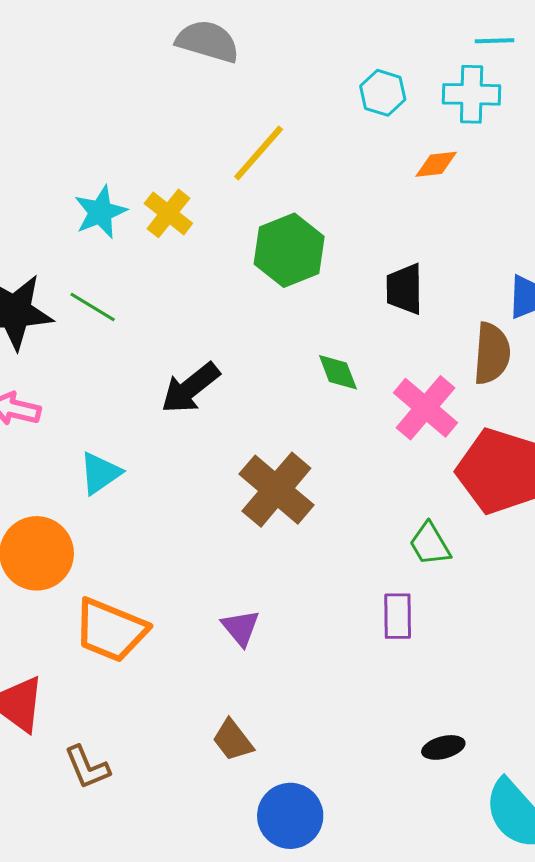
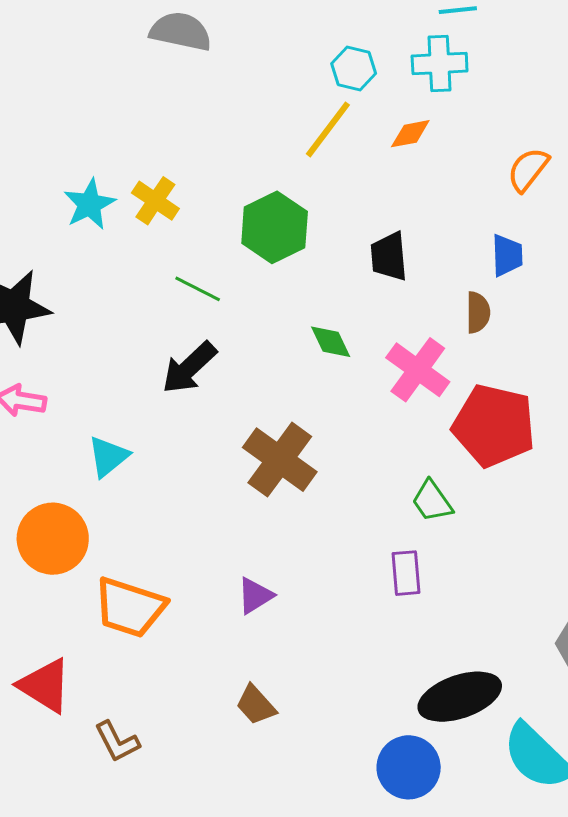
yellow line: (259, 153) -> (328, 129), moved
green line: (93, 307) -> (198, 289), moved
brown semicircle: (492, 353) -> (478, 312), size x0.7
purple triangle: (241, 628) -> (255, 596), turned 42
black ellipse: (443, 747) -> (460, 697), size x2.0
blue circle: (290, 816) -> (409, 767), moved

